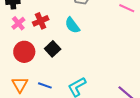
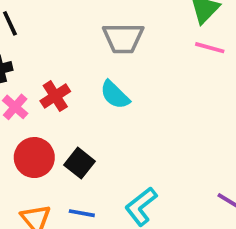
black square: (53, 49) -> (80, 163), moved

